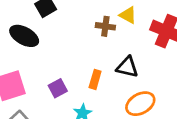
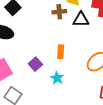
black triangle: (127, 67) -> (81, 20), moved

